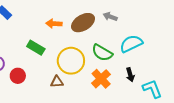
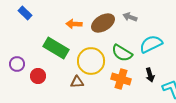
green rectangle: (36, 48) -> (56, 48), size x1.4
orange cross: (101, 79) -> (121, 79), turned -30

